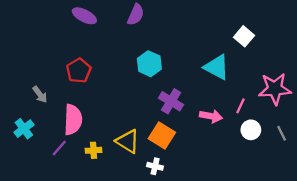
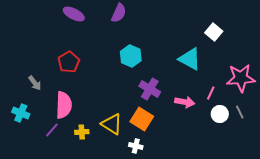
cyan cross: (24, 129) -> (21, 113), turned -30
gray line: (282, 133) -> (240, 112), moved

